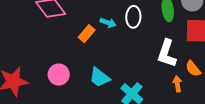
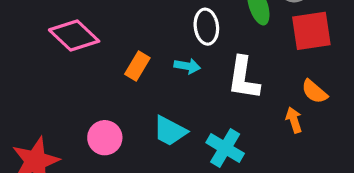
cyan arrow: (108, 23) -> (187, 66), moved
white L-shape: (167, 53) -> (244, 78), moved

